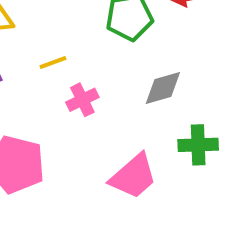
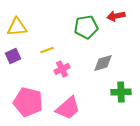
pink trapezoid: (133, 176) -> (68, 108), moved

